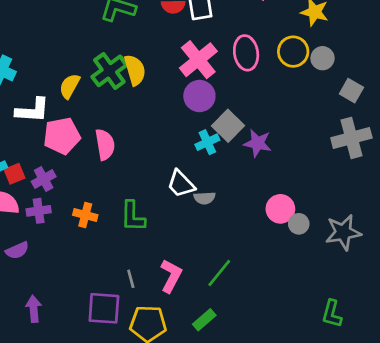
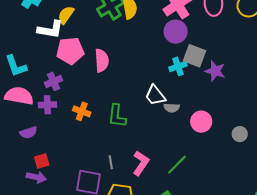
yellow semicircle: (70, 86) -> (66, 15), moved
gray square: (228, 126) -> (195, 56), turned -30
red square: (14, 174) -> (42, 161), moved
pink circle: (280, 209) -> (201, 122), moved
purple arrow: (34, 309) -> (36, 177), turned 102

